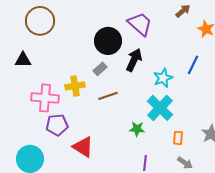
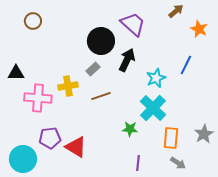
brown circle: (40, 21) -> (33, 21), size x0.6
black triangle: (23, 60) -> (16, 73), moved
purple pentagon: (57, 125) -> (50, 138), moved
orange rectangle: (178, 138) -> (171, 138), size x1.5

